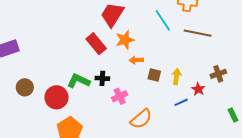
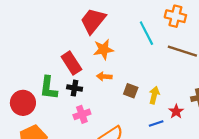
red rectangle: (96, 44) -> (71, 63), moved
orange arrow: (136, 60) -> (104, 77), moved
green L-shape: (78, 81) -> (49, 88), turned -115
pink cross: (120, 96) -> (82, 114), moved

